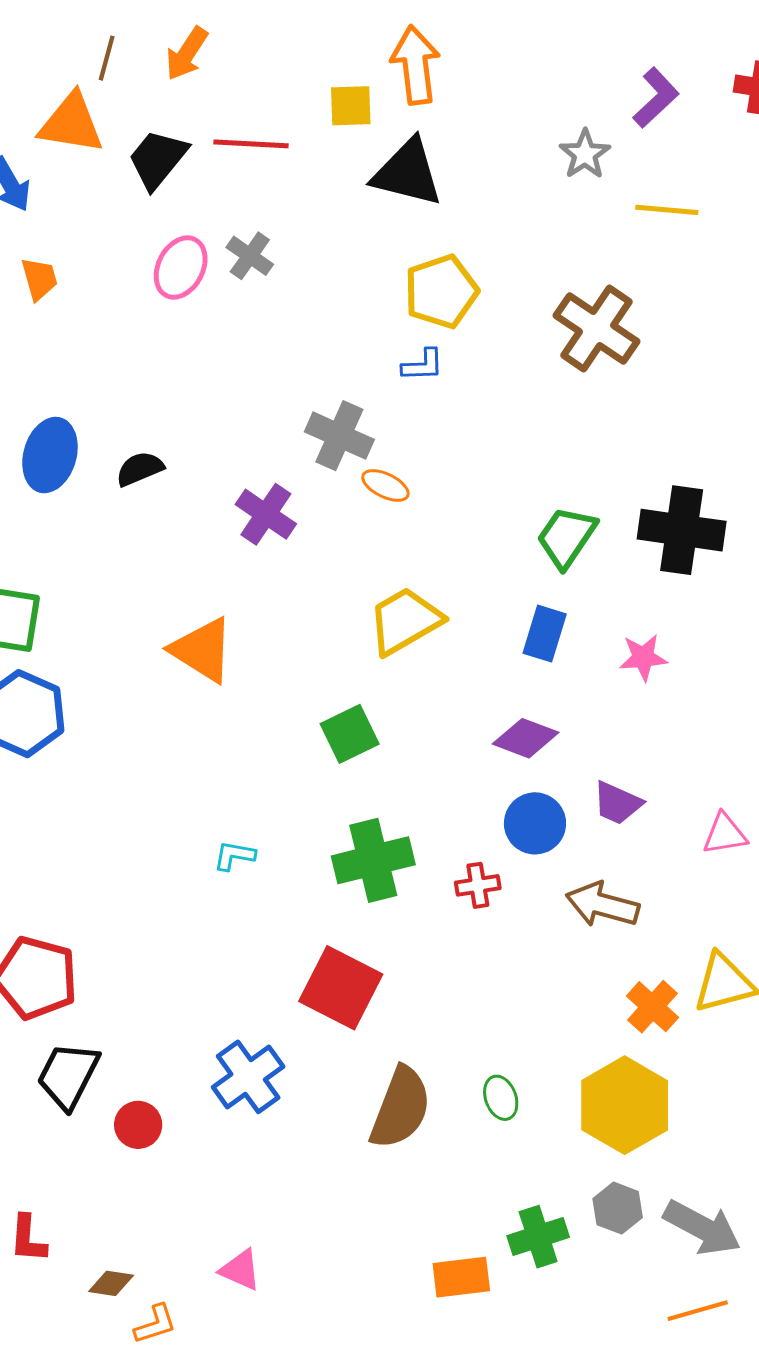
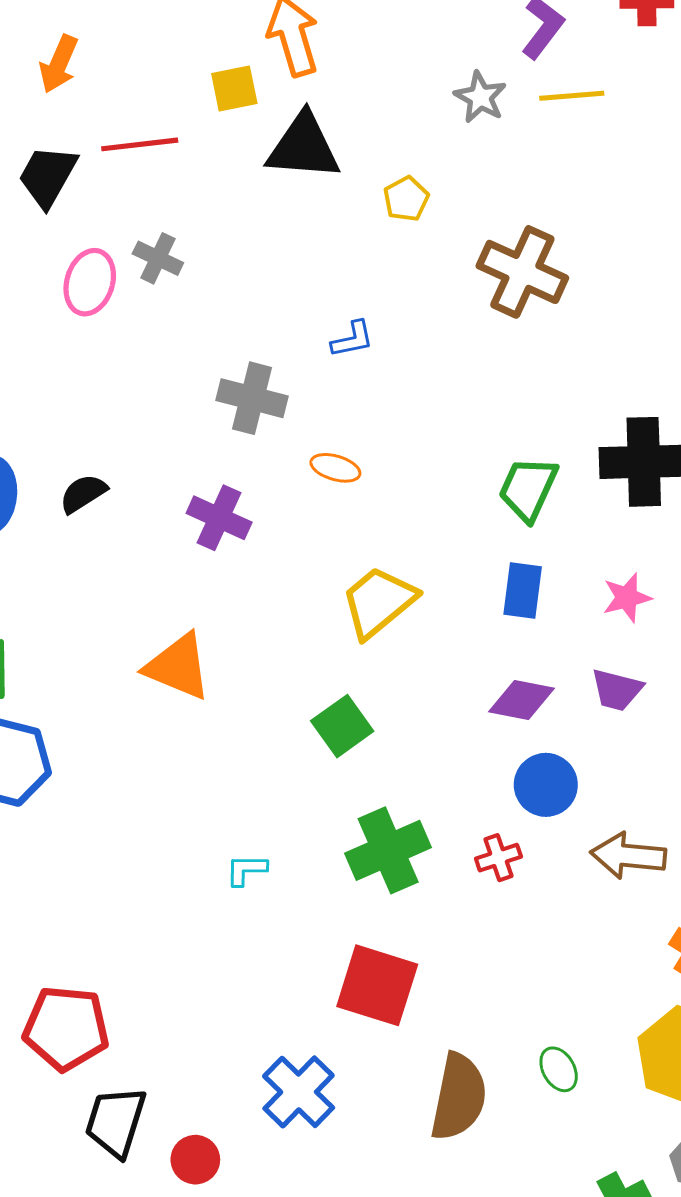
yellow line: (667, 210) -> (572, 96), moved
yellow pentagon: (441, 292) -> (406, 199), moved, size x0.6
gray cross: (339, 436) -> (252, 398), moved
purple trapezoid: (617, 803) -> (617, 690), moved

